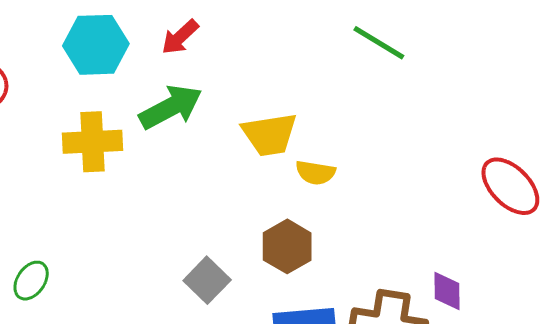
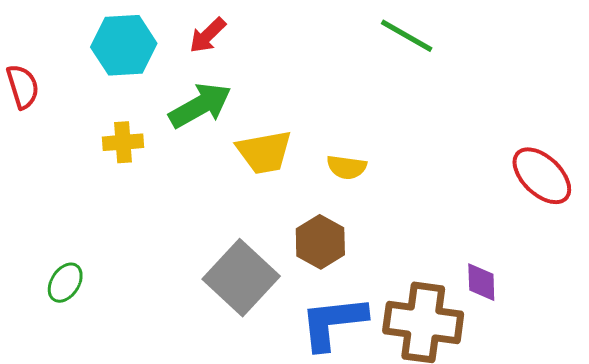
yellow trapezoid: (270, 134) -> (264, 152), moved
yellow cross: (93, 142) -> (123, 142), size x0.7
gray square: (207, 280) -> (241, 278), size x1.6

